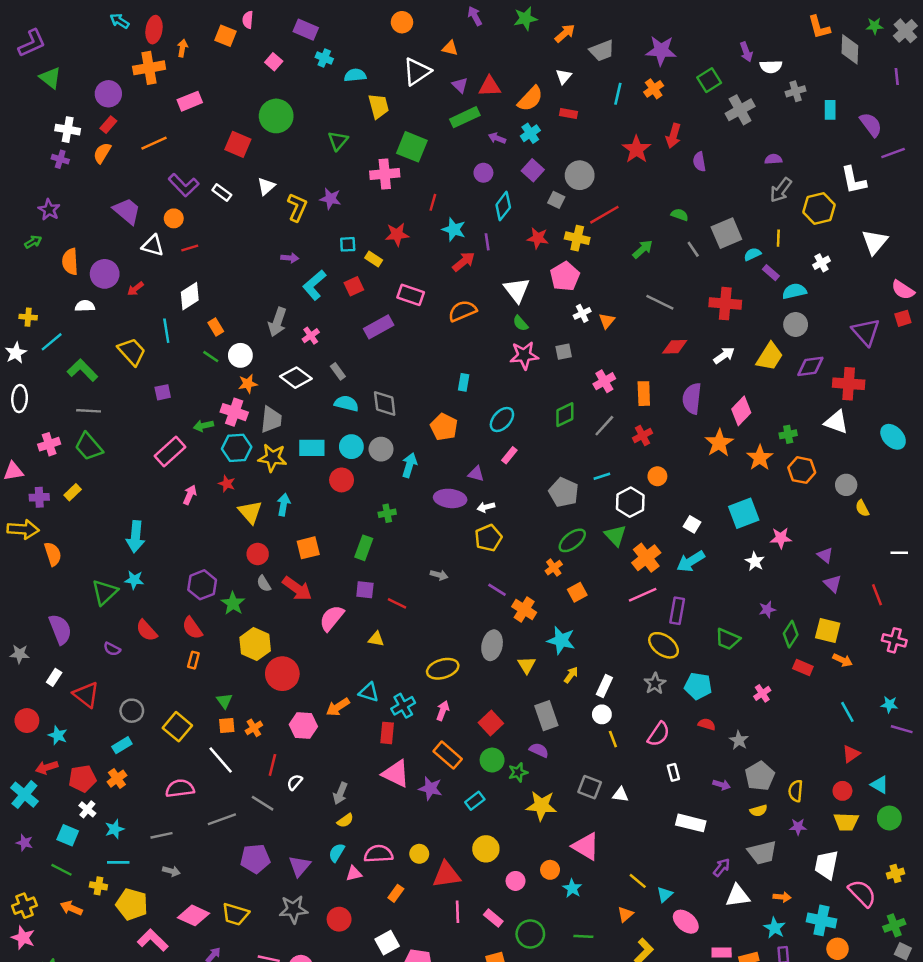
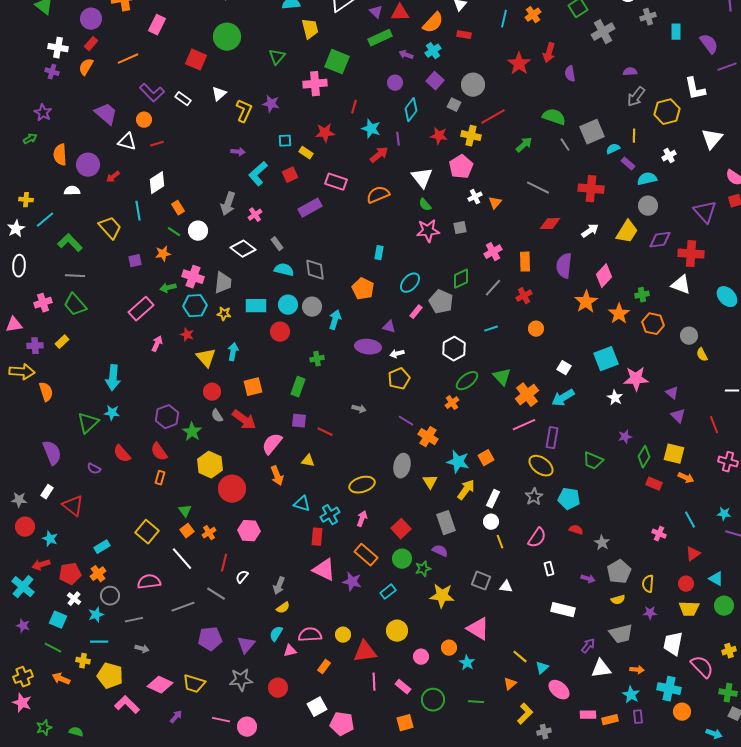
pink rectangle: (190, 101) -> (157, 25), turned -42
green semicircle: (680, 215) -> (554, 117), size x1.6
orange star: (248, 384) -> (163, 254), moved
yellow star: (272, 458) -> (224, 314), size x0.6
gray pentagon: (564, 492) -> (441, 302), moved
white hexagon: (630, 502) -> (454, 349), moved
pink star: (781, 538) -> (636, 379), size x1.4
orange square: (577, 592) -> (486, 458), moved
gray star: (20, 654) -> (19, 500), moved
yellow arrow: (571, 675) -> (466, 490), size x1.5
pink cross: (762, 693) -> (659, 534), moved, turned -32
orange arrow: (338, 707) -> (277, 476), moved, turned -78
gray circle: (132, 711) -> (110, 596), moved
orange square: (227, 725) -> (187, 531), turned -32
green cross: (894, 925) -> (728, 693), turned 30

